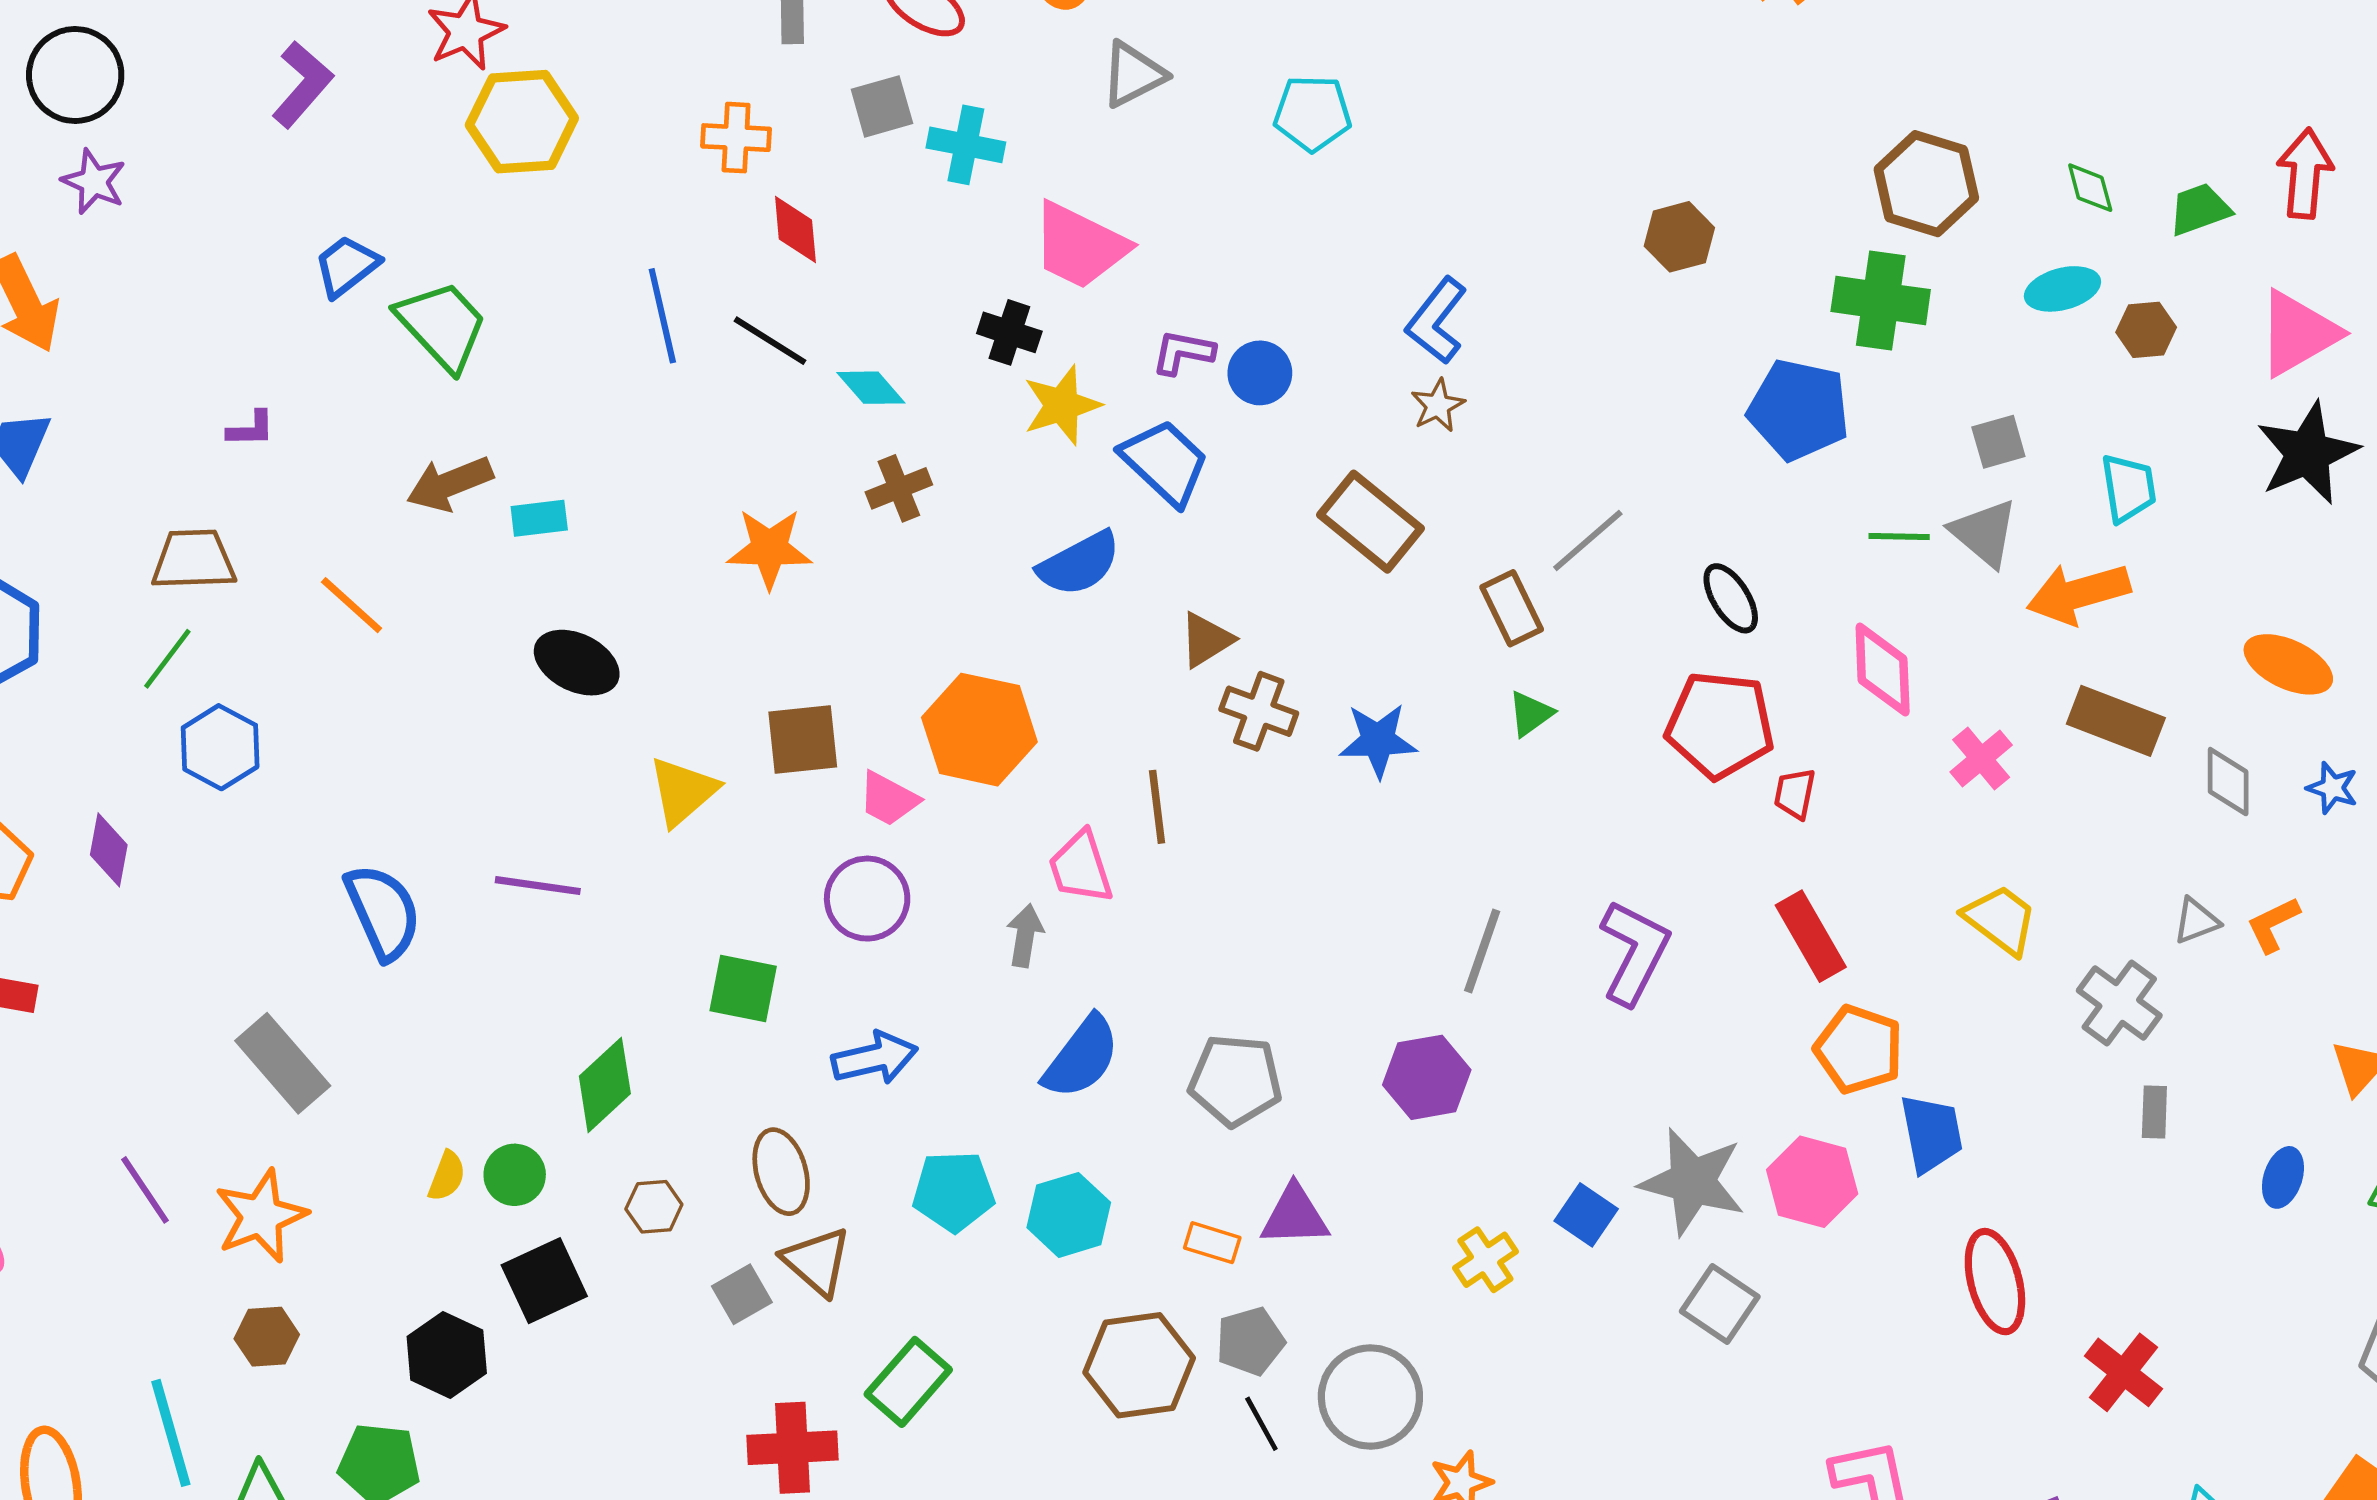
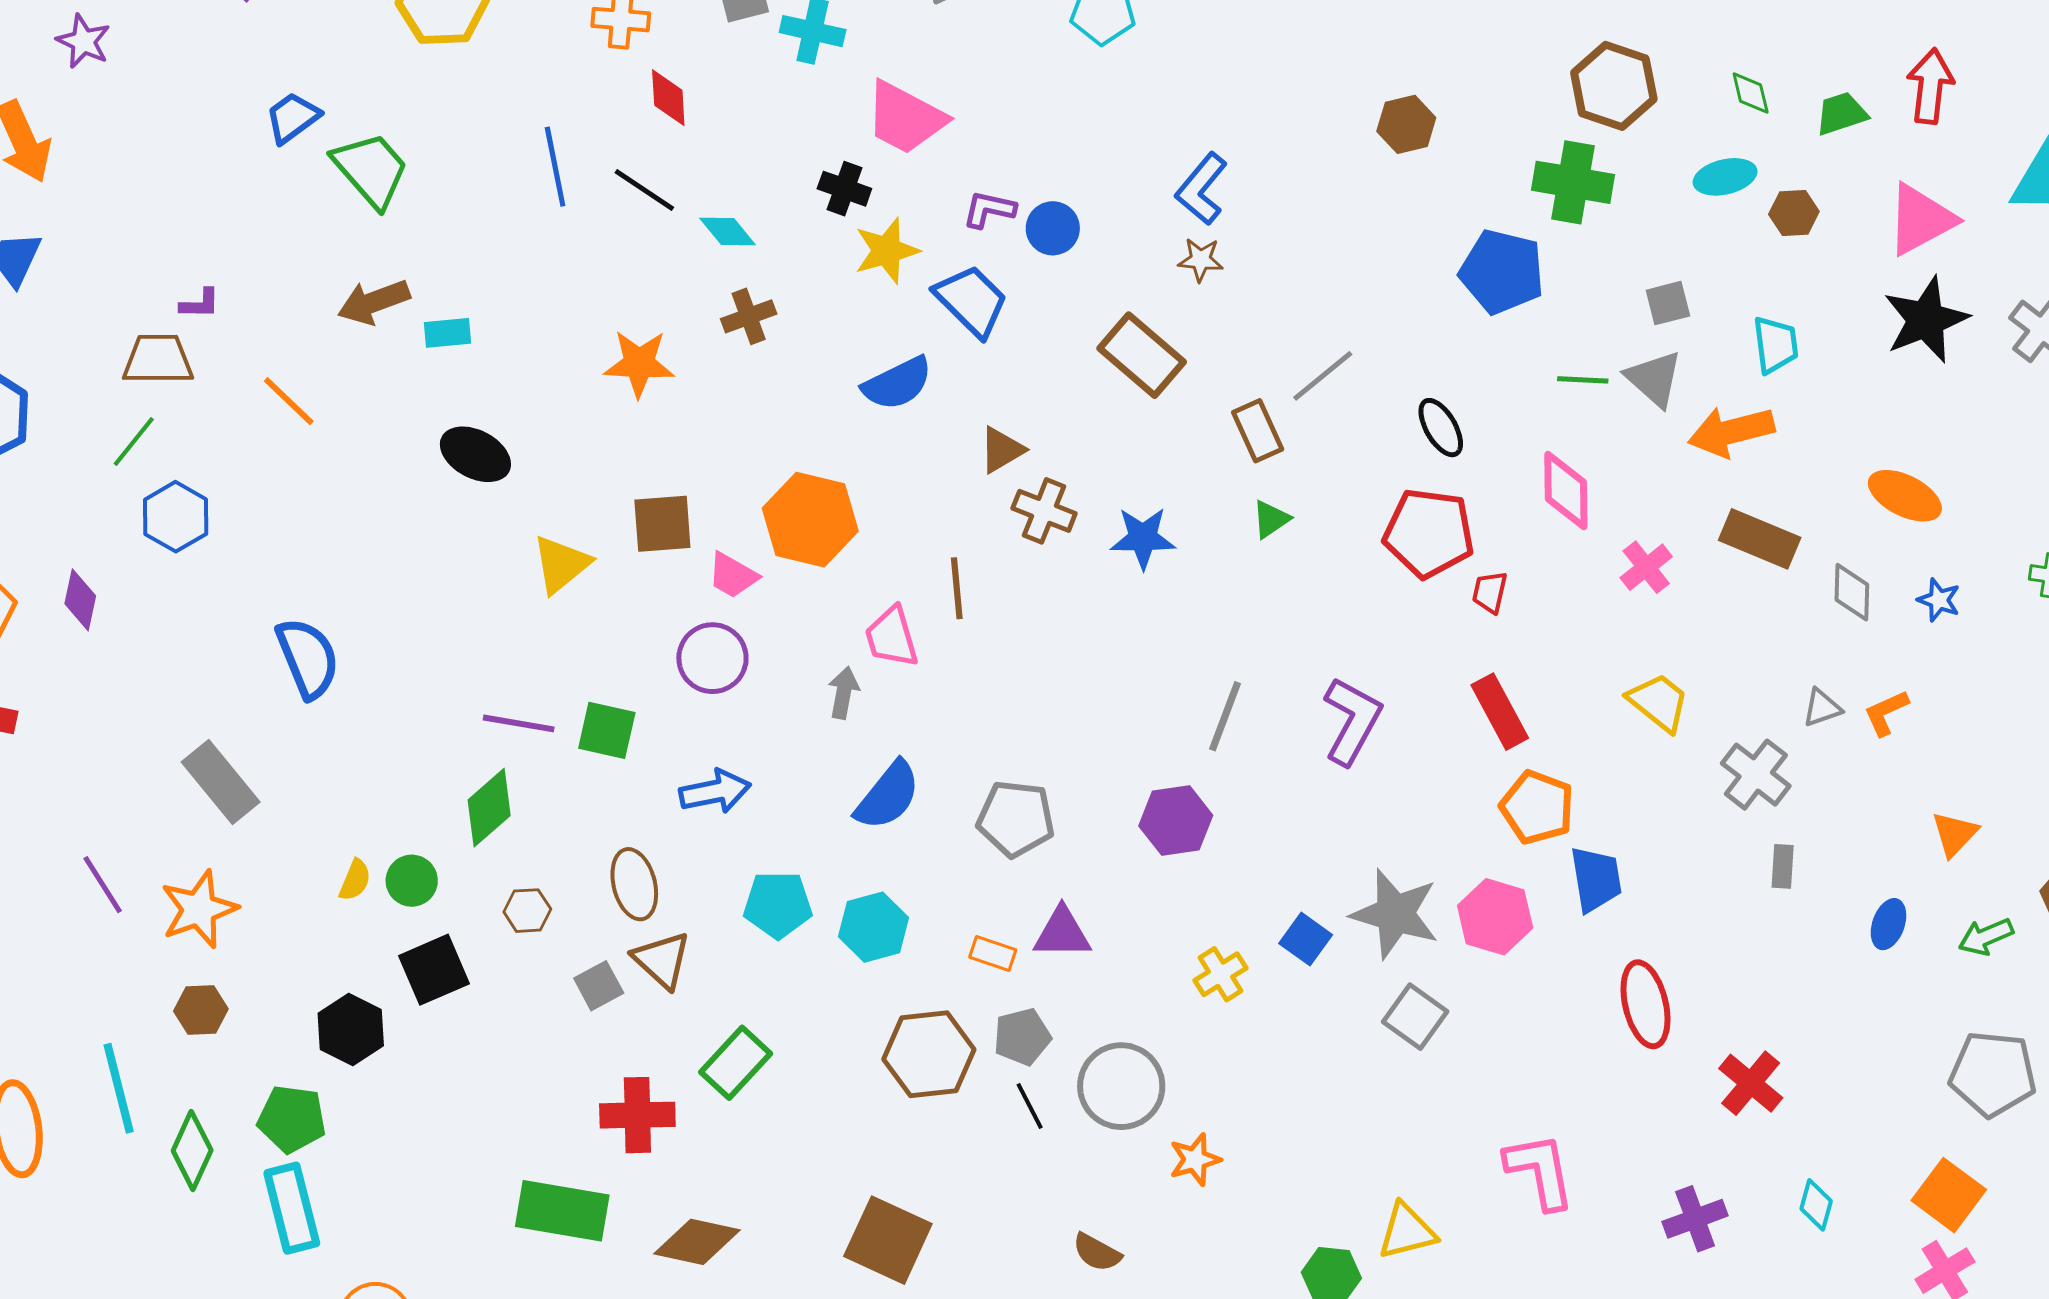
brown star: (1438, 406) -> (1201, 260), turned 30
purple L-shape: (251, 429) -> (200, 304), moved
purple line: (538, 886) -> (519, 723), moved

